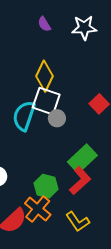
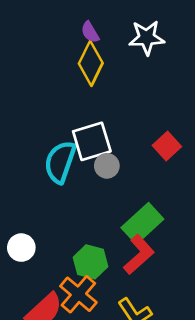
yellow diamond: (45, 76) -> (91, 63), moved
white square: (46, 101) -> (92, 141), turned -36

